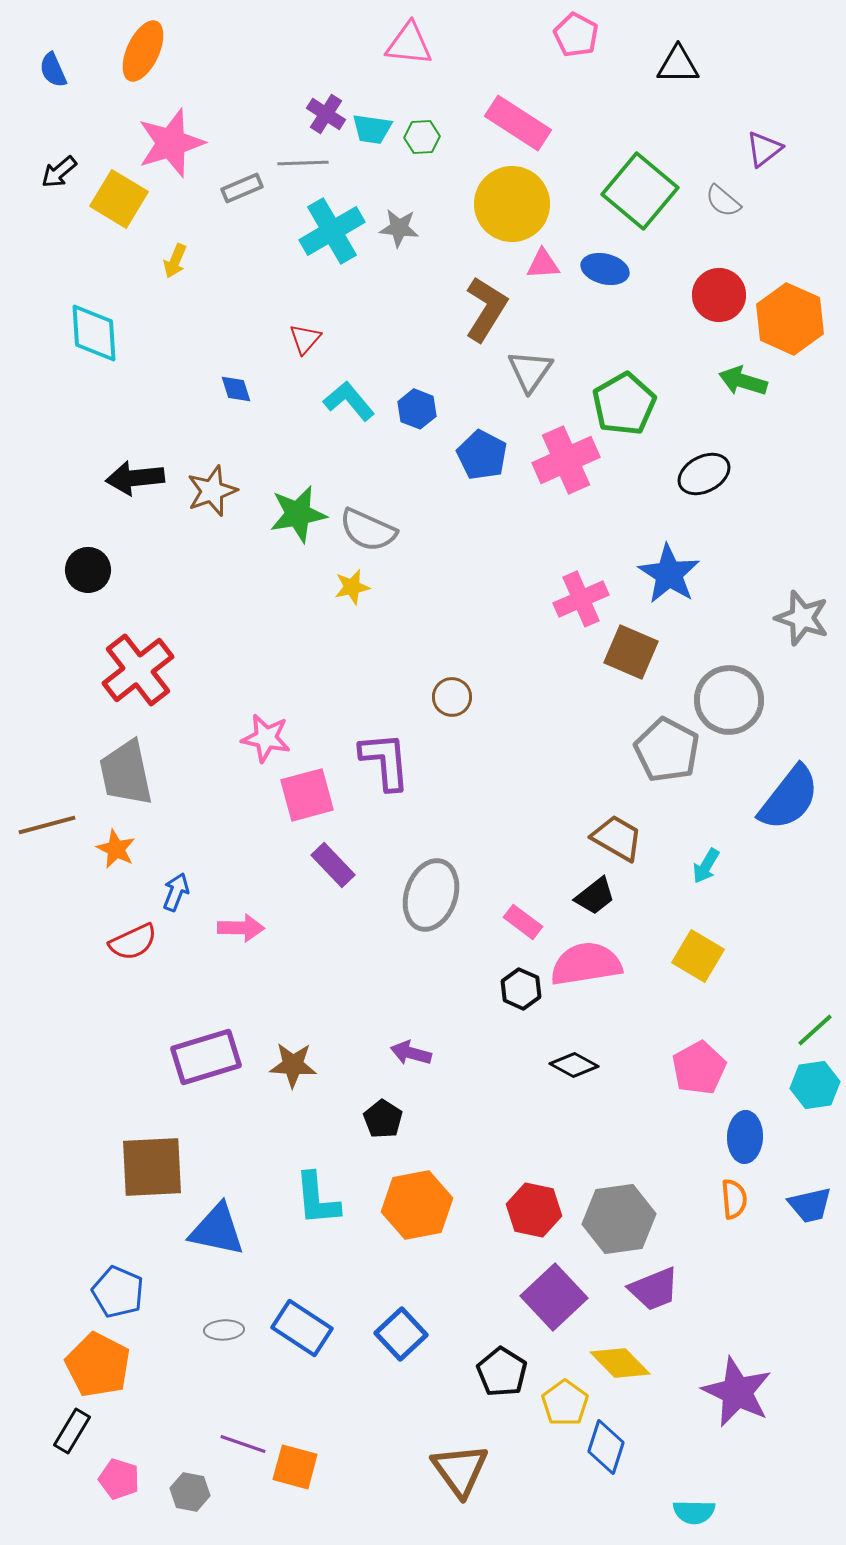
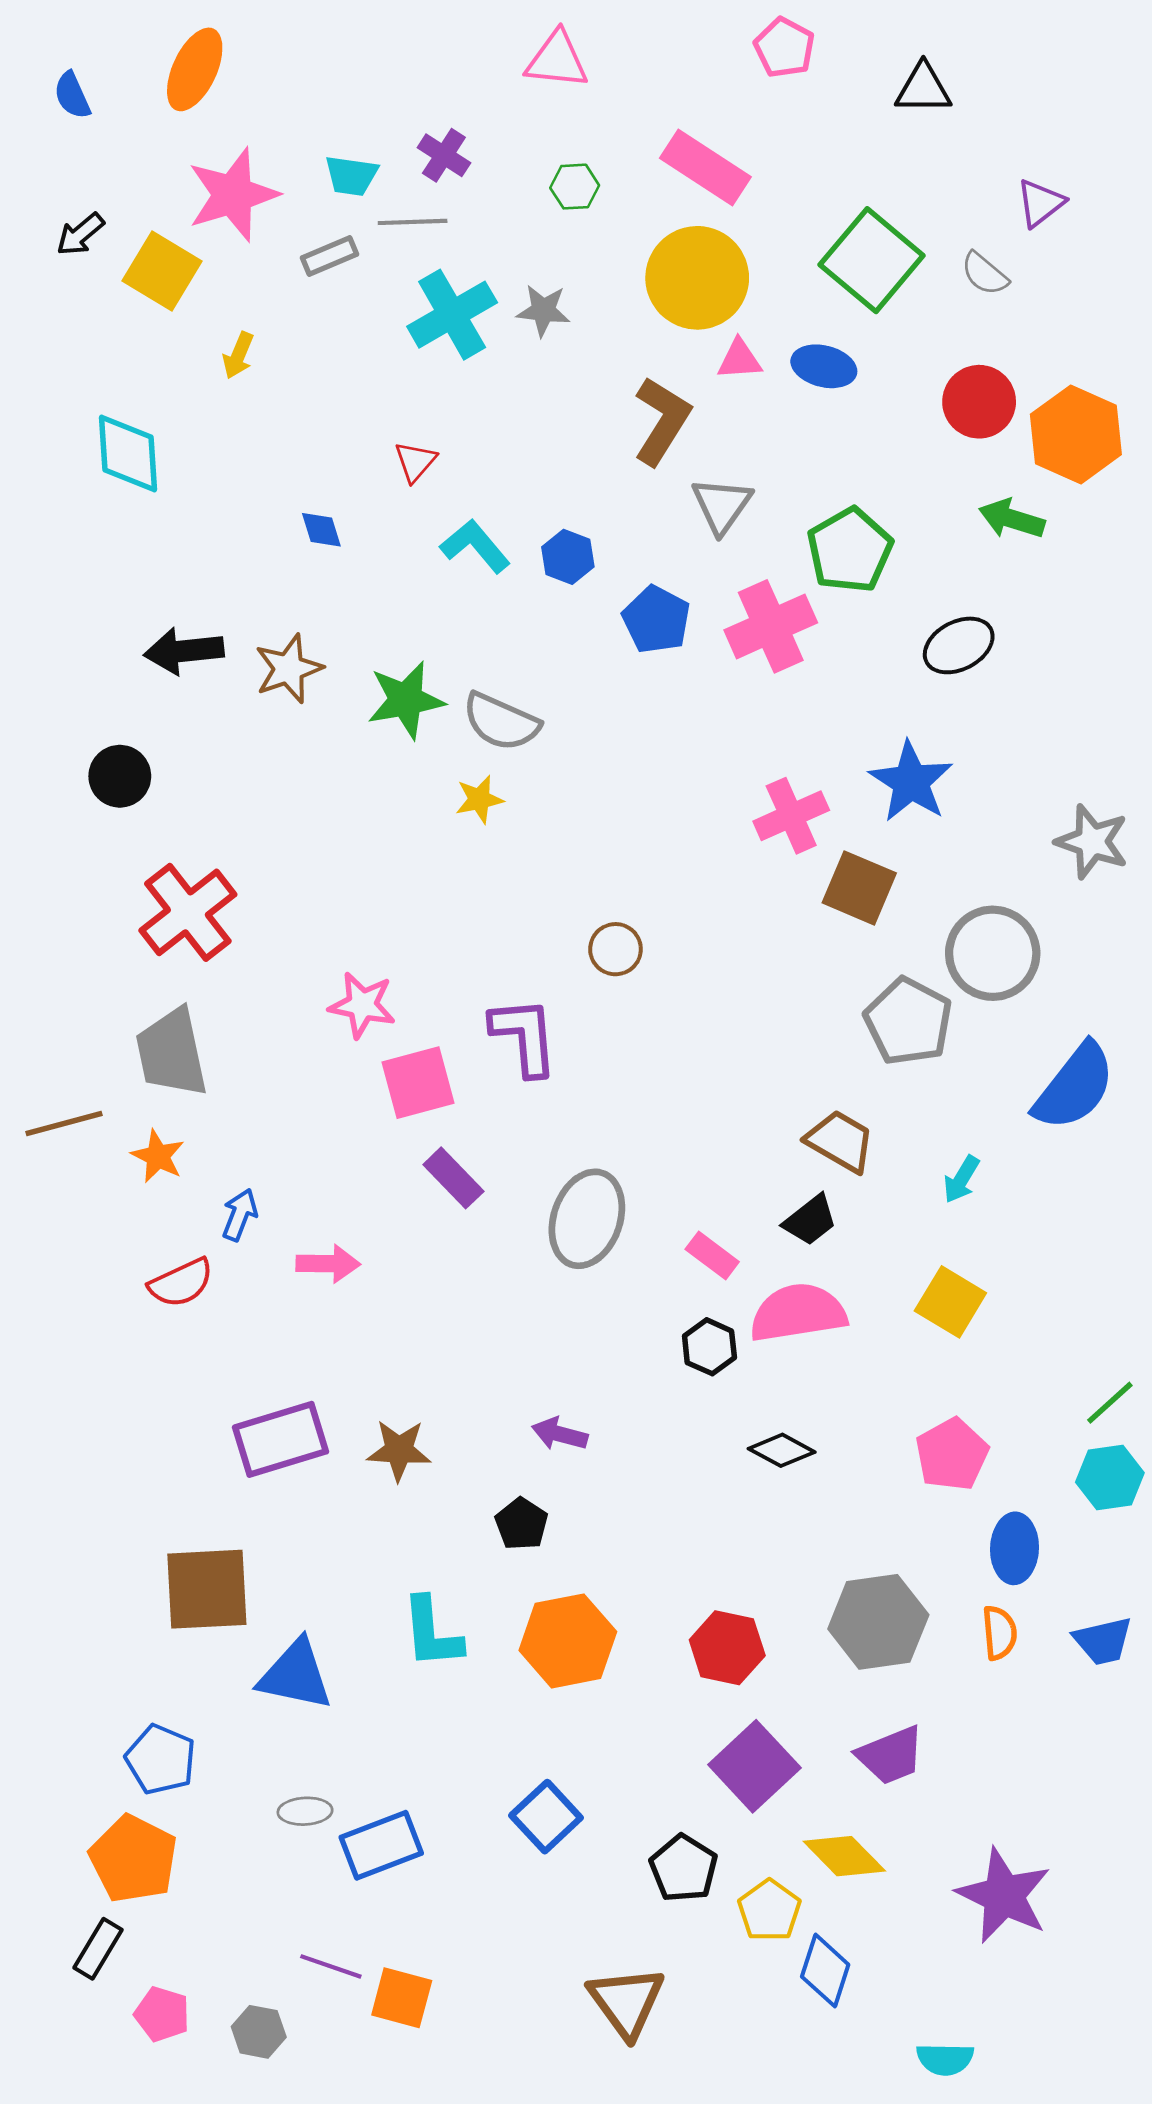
cyan trapezoid: (372, 129) -> (351, 176), moved
gray hexagon: (619, 1219) -> (878, 1622), moved
blue rectangle: (302, 1328) -> (381, 1845), moved, turned -54

